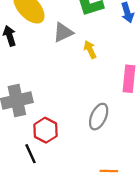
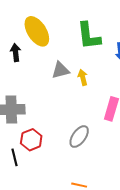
gray triangle: (63, 32) -> (61, 70), moved

